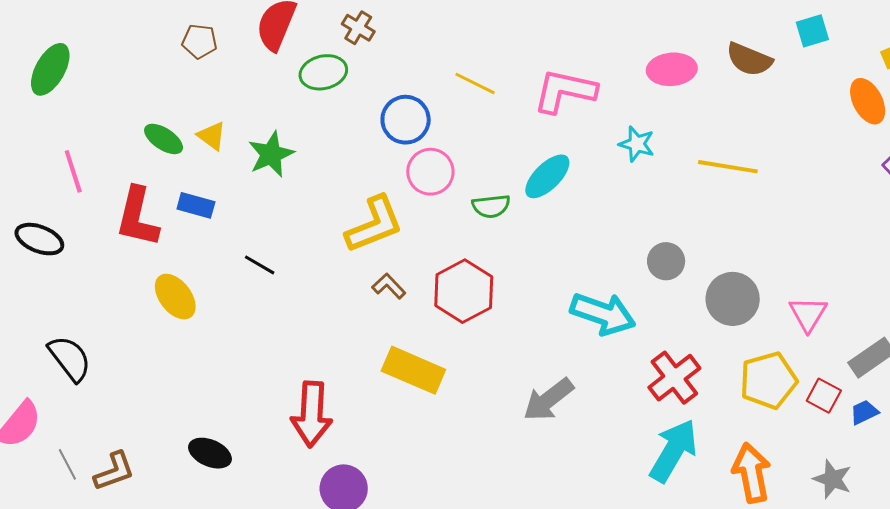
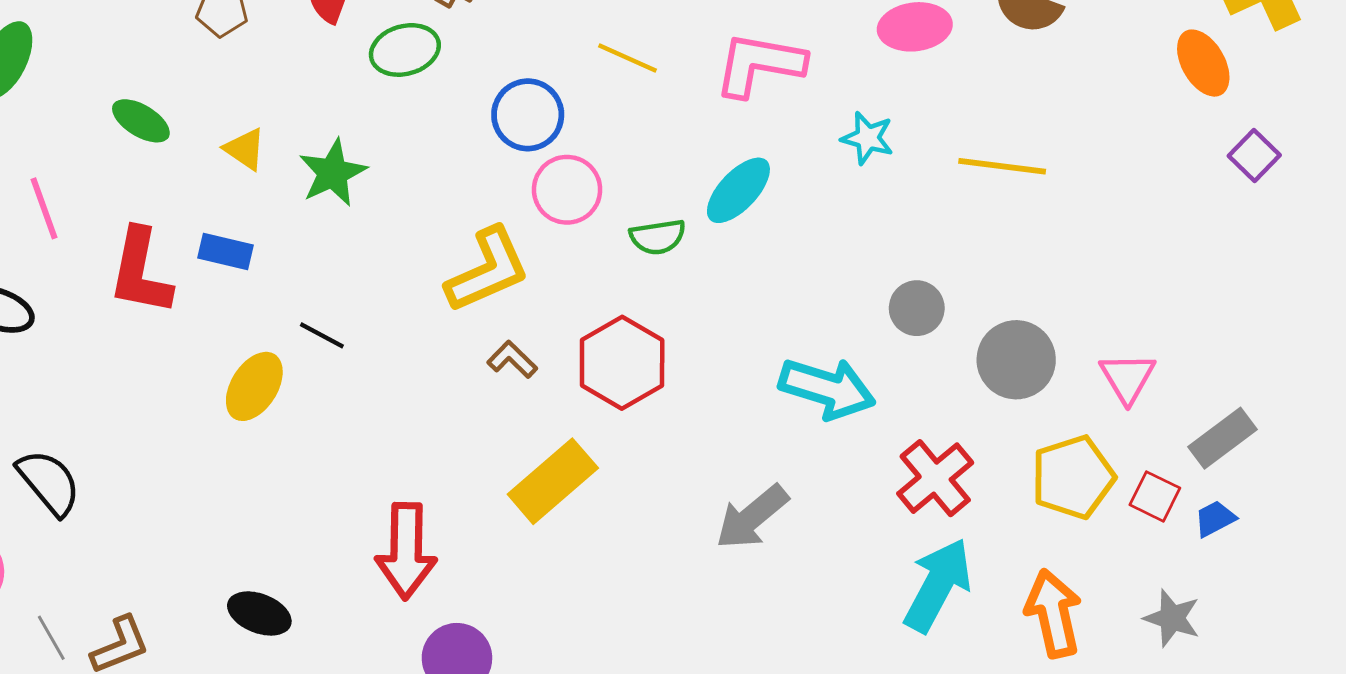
green ellipse: (164, 139) -> (141, 121), moved
yellow ellipse: (175, 297) -> (254, 386), moved, turned 72
yellow rectangle: (413, 370) -> (553, 481), turned -62

